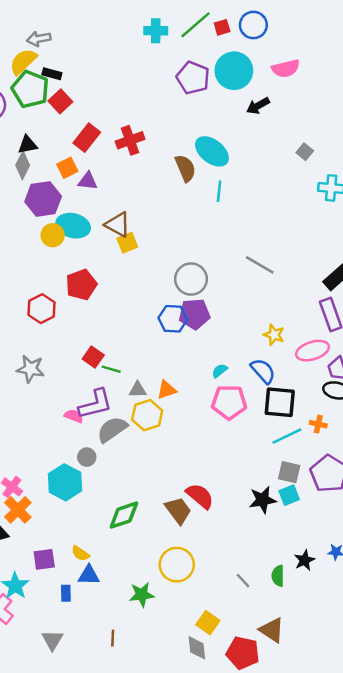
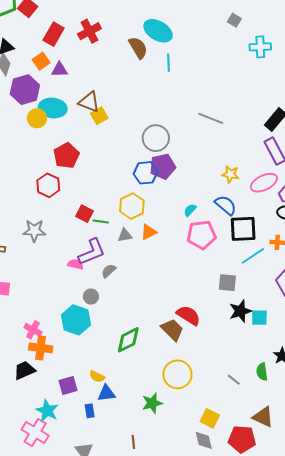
red hexagon: (41, 309) -> (48, 185), moved
yellow hexagon: (147, 415) -> (132, 206), moved
gray semicircle: (112, 429) -> (109, 271), size x0.6
gray square: (289, 472) -> (227, 283), moved
cyan square: (289, 495) -> (259, 318), moved, turned 30
orange cross: (18, 510) -> (41, 348), turned -30

